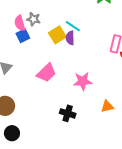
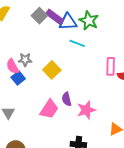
cyan line: (73, 26) -> (77, 43), moved
purple semicircle: (70, 38) -> (67, 99), moved

